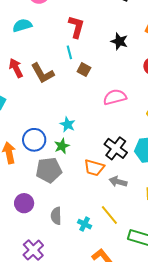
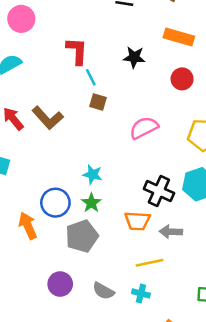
cyan line: (69, 52) -> (91, 77), moved
yellow line: (109, 215) -> (150, 263), moved, turned -50
gray semicircle: (56, 216) -> (103, 291), turned -48

